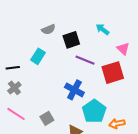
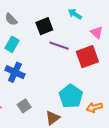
gray semicircle: (48, 29) -> (11, 19), moved, turned 72
blue cross: (74, 90) -> (15, 72), moved

